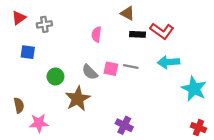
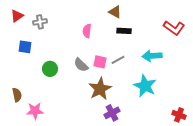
red L-shape: (162, 31) -> (174, 28), moved
gray line: (131, 67) -> (118, 60), turned -40
cyan star: (194, 89) -> (145, 86), moved
brown star: (78, 99) -> (100, 89), moved
purple cross: (124, 125) -> (112, 113), turned 35

